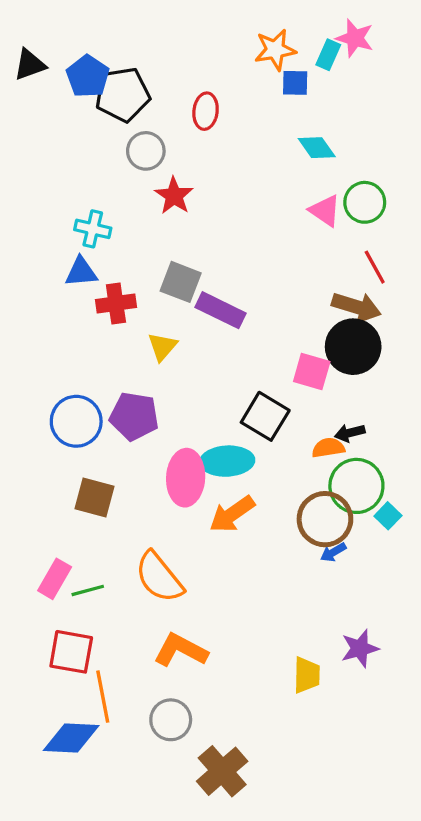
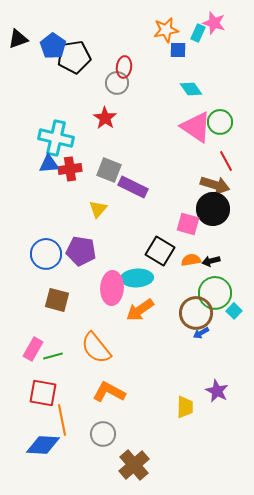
gray circle: (146, 151) -> (117, 83), moved
pink triangle: (325, 211) -> (196, 127), size x1.6
cyan cross: (93, 229) -> (56, 138), size x1.6
red cross: (116, 304) -> (70, 169), moved
orange semicircle: (328, 448) -> (191, 260), moved
purple star: (360, 648) -> (217, 391), turned -30

